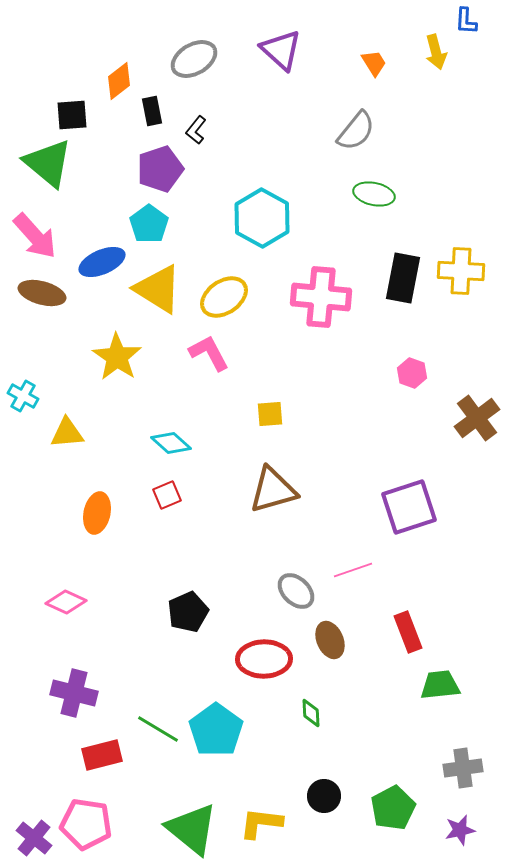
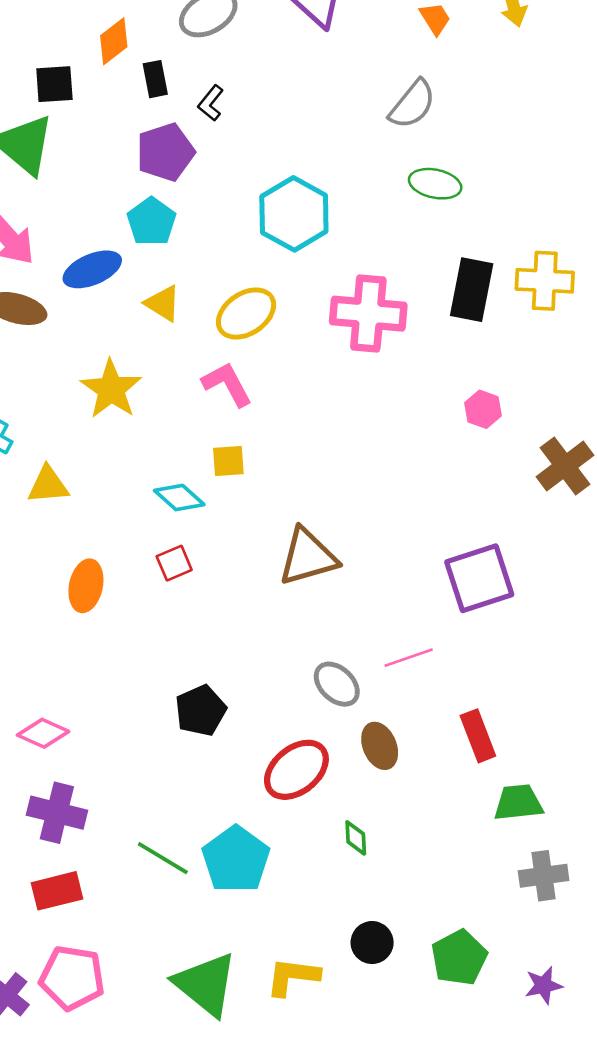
yellow triangle: (158, 289) -> (163, 303), size x0.6
yellow square: (270, 414) -> (228, 461), moved
pink diamond: (66, 602) -> (43, 733), moved
red ellipse: (264, 659) -> (296, 770), turned -38
red rectangle: (102, 755) -> (57, 891), moved
gray cross: (463, 768) -> (544, 876), moved

